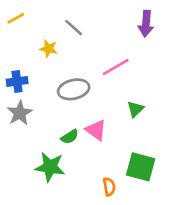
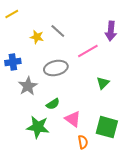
purple arrow: (146, 24) -> (111, 31), moved
gray line: (74, 28) -> (58, 31), moved
gray star: (20, 113) -> (28, 86), moved
pink triangle: (96, 130) -> (73, 119), moved

